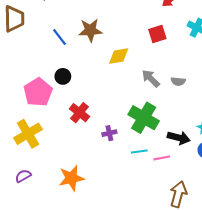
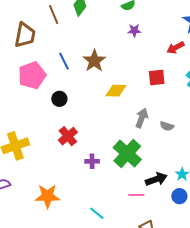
brown star: (90, 30) -> (94, 61), turned 30
gray arrow: (151, 78) -> (142, 118), turned 54
pink pentagon: (38, 92) -> (32, 75), moved
black arrow: (179, 138) -> (156, 179), turned -45
cyan line: (139, 151) -> (97, 213), moved, turned 35

